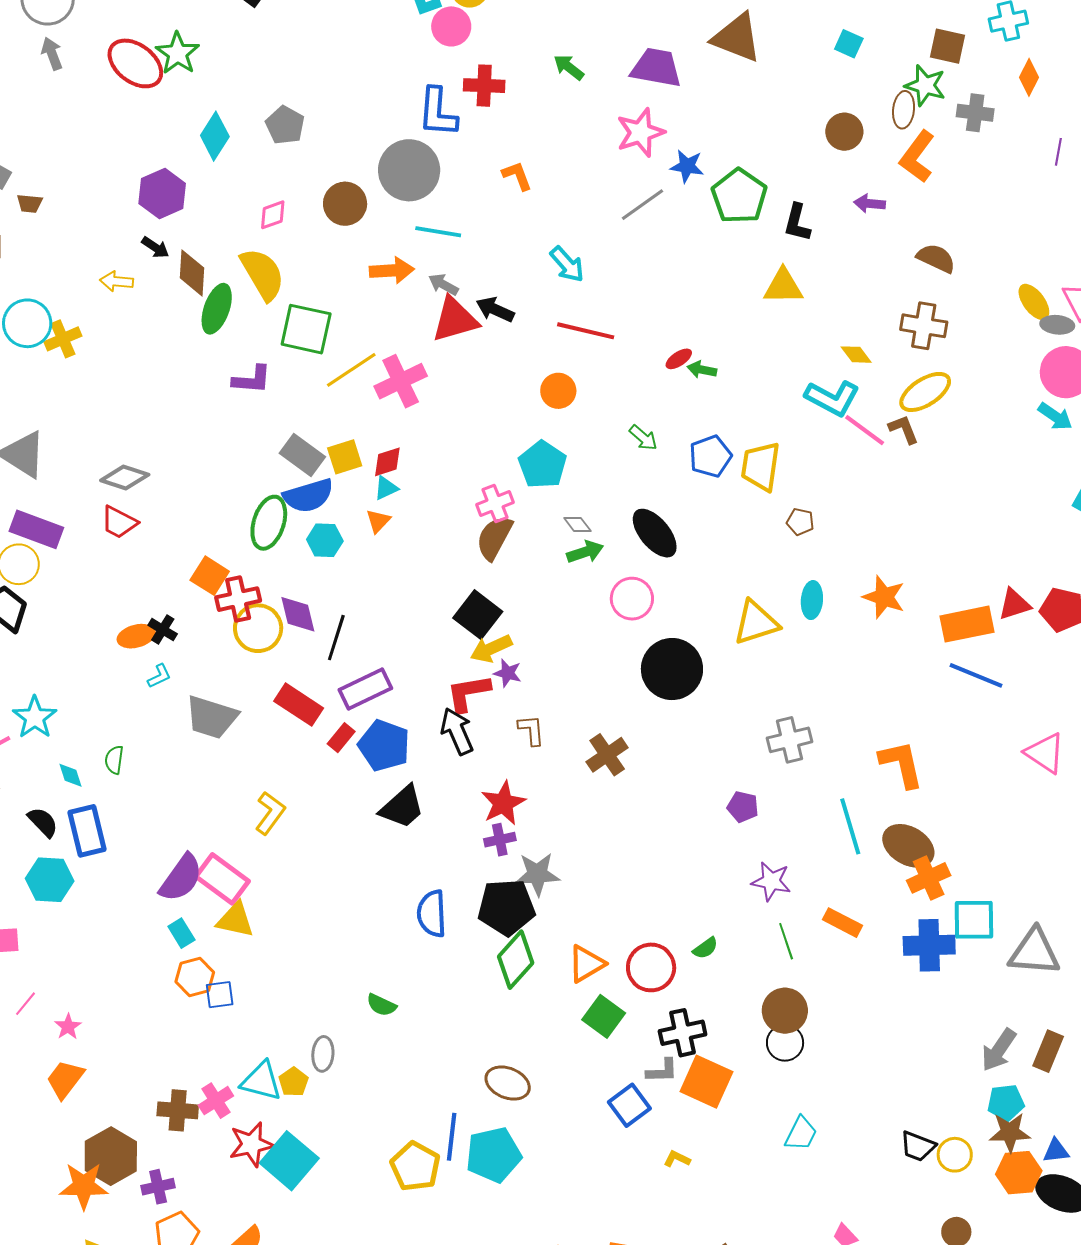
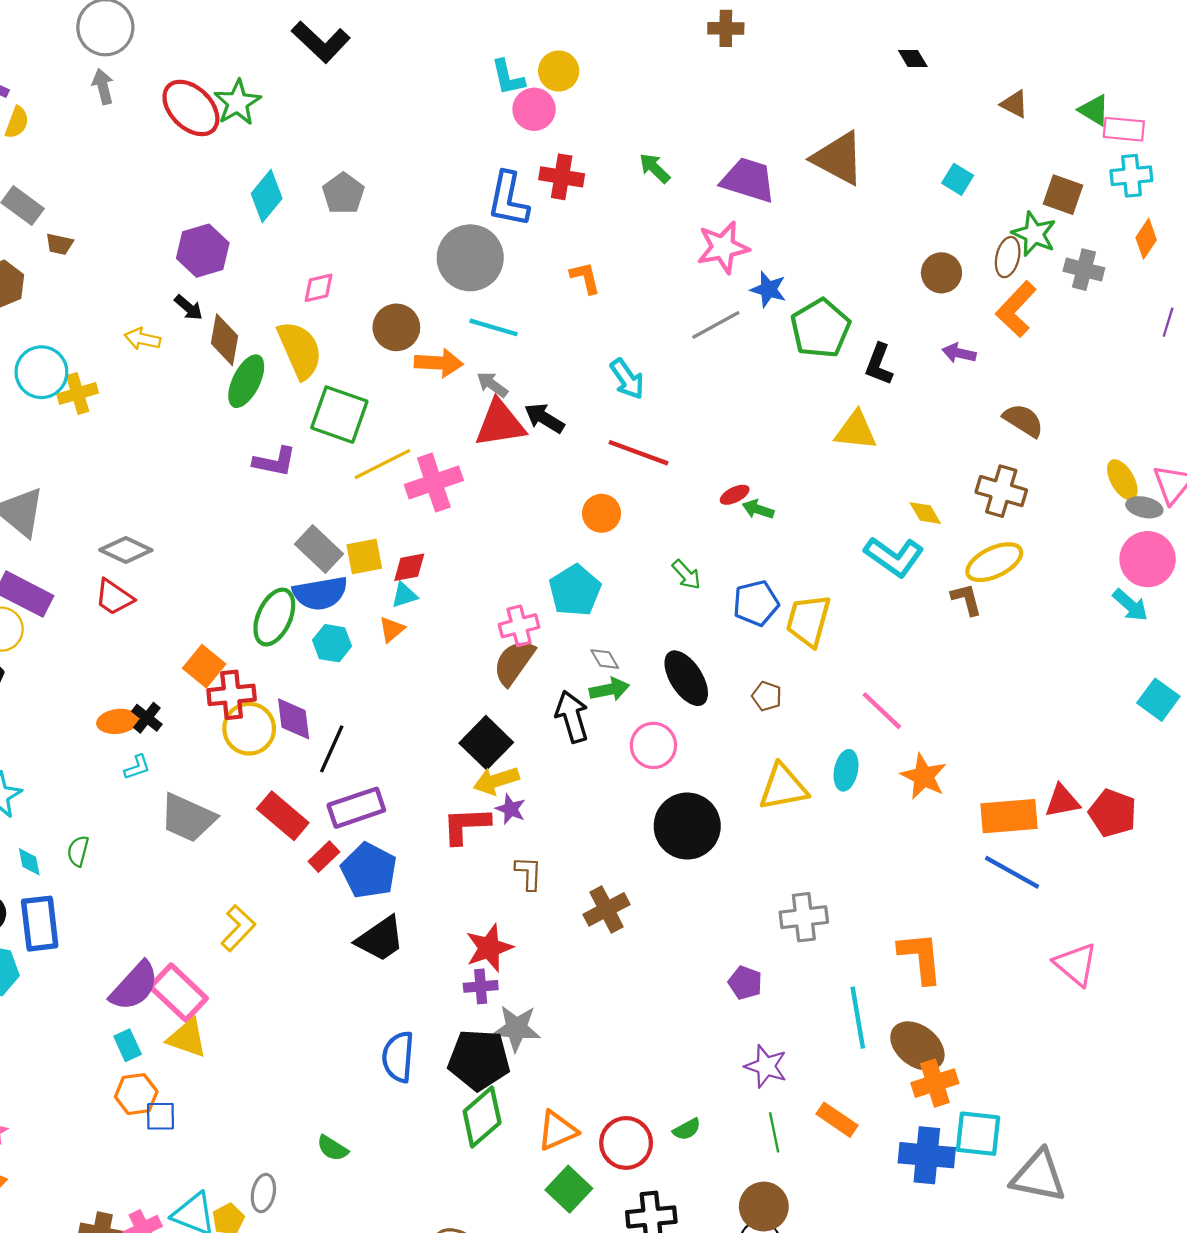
brown circle: (345, 204) -> (396, 327), moved
pink line: (865, 430) -> (882, 711), moved
brown pentagon: (800, 522) -> (767, 696), moved
black arrow: (457, 731) -> (572, 717), moved

